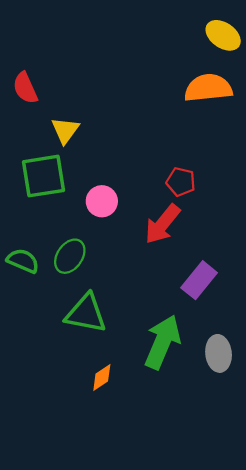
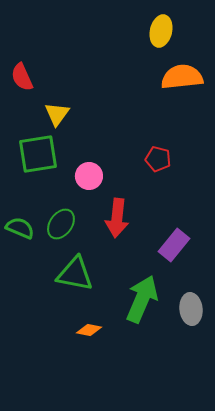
yellow ellipse: (223, 35) -> (161, 31), moved, turned 68
red arrow: (162, 224) -> (117, 218), moved, turned -33
orange diamond: (102, 377) -> (89, 330), turned 45

